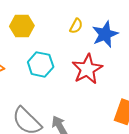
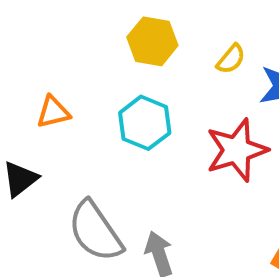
yellow hexagon: (22, 26) -> (152, 41), moved

